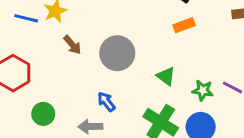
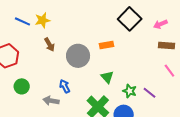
orange rectangle: (184, 25) -> (106, 45), moved

